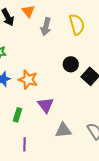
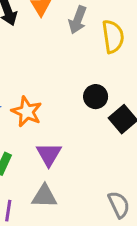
gray arrow: (46, 27) -> (78, 20), moved
gray triangle: (63, 130) -> (44, 196), moved

